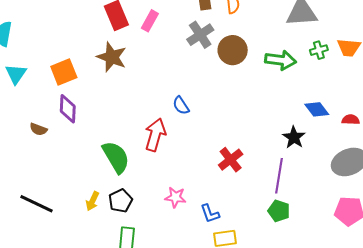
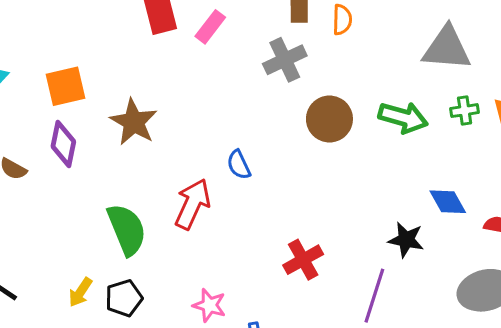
brown circle: (233, 50) -> (329, 119), moved
brown star: (112, 57) -> (134, 122), moved
black star: (294, 137) -> (406, 240), turned -30

